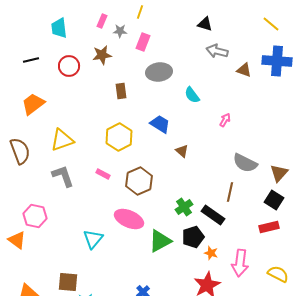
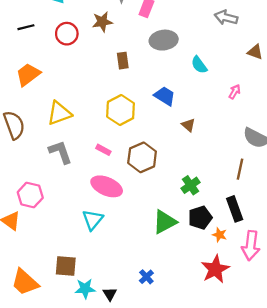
brown triangle: (244, 70) -> (255, 52), moved
black rectangle: (213, 215) -> (235, 209), moved, turned 35
pink ellipse: (129, 219) -> (107, 186), moved

